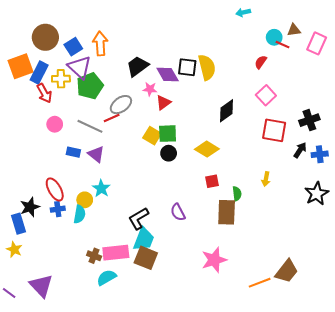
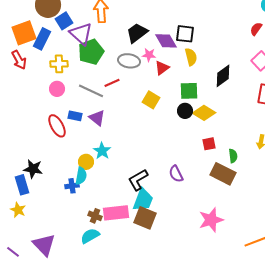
blue square: (73, 47) -> (64, 21), moved
yellow semicircle: (207, 67) -> (191, 57), moved, size x0.7
yellow cross: (61, 79) -> (59, 64), moved
red arrow: (44, 93) -> (19, 60), moved
gray ellipse: (121, 105) -> (129, 61), moved, turned 45
green square: (168, 134) -> (189, 91), moved
black circle: (169, 153) -> (185, 111), moved
red ellipse: (55, 189) -> (57, 126), moved
black star: (30, 207) -> (33, 169), turned 30
blue cross: (58, 209) -> (72, 186), moved
brown rectangle: (227, 212) -> (223, 174), turned -65
cyan semicircle: (106, 277) -> (90, 236), moved

